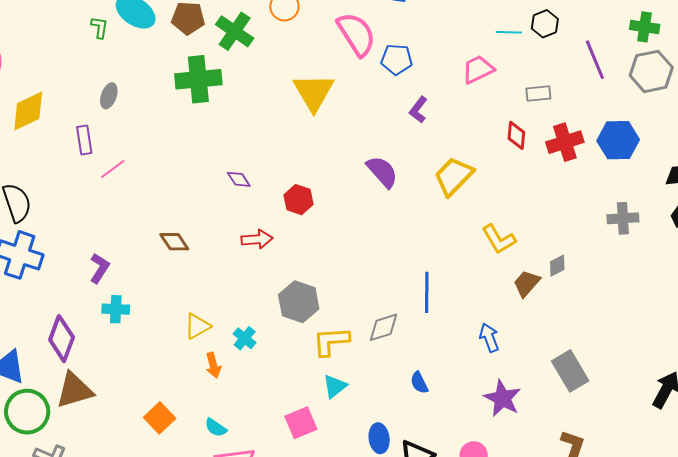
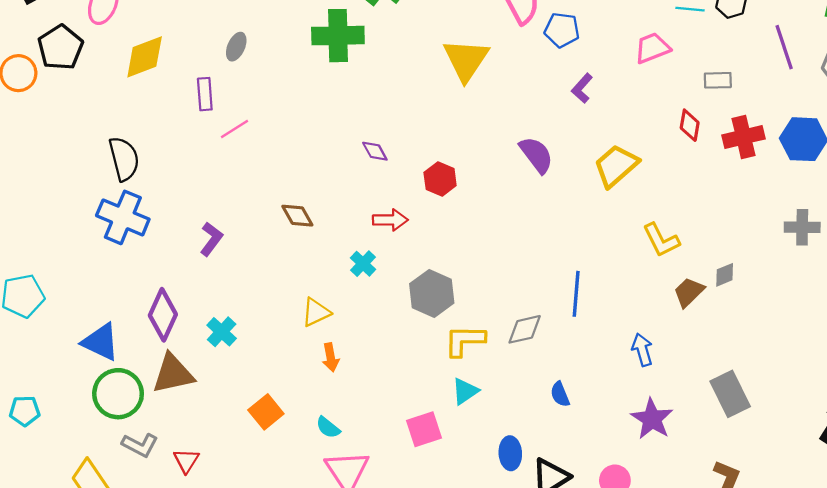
cyan cross: (116, 309) -> (222, 332), moved, turned 36
cyan cross: (245, 338) -> (363, 264), moved

